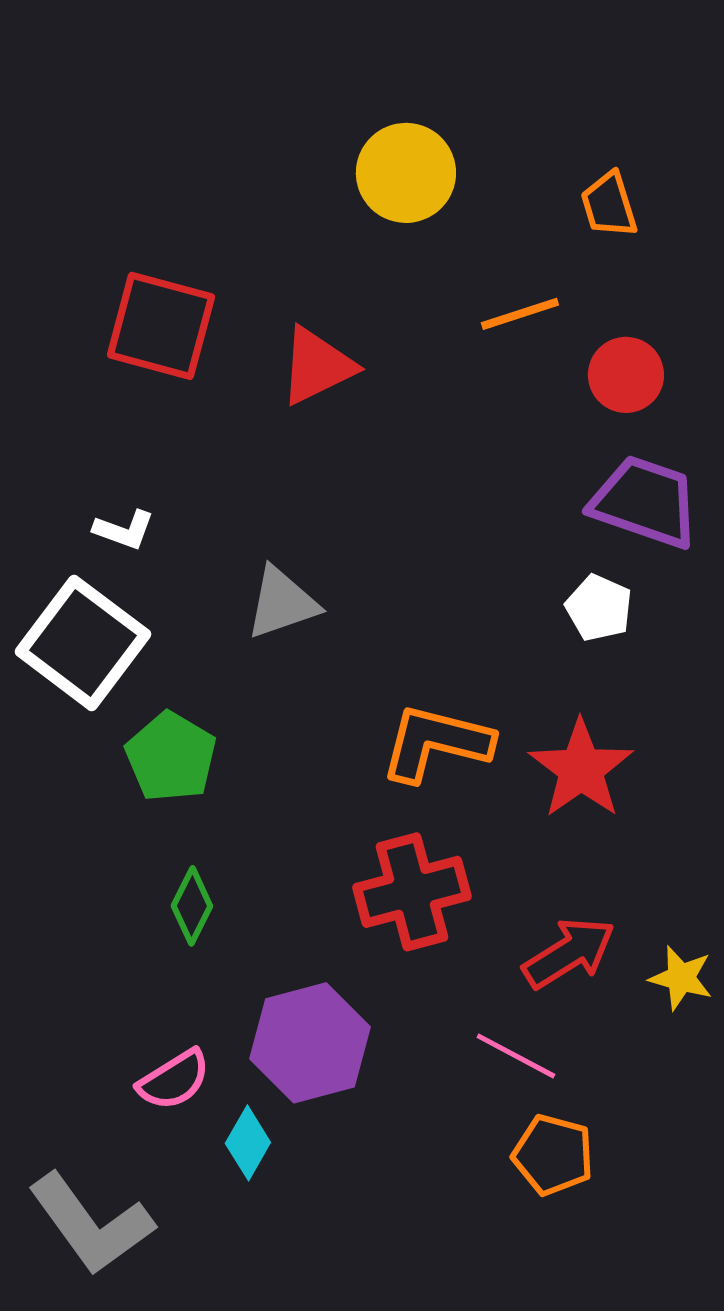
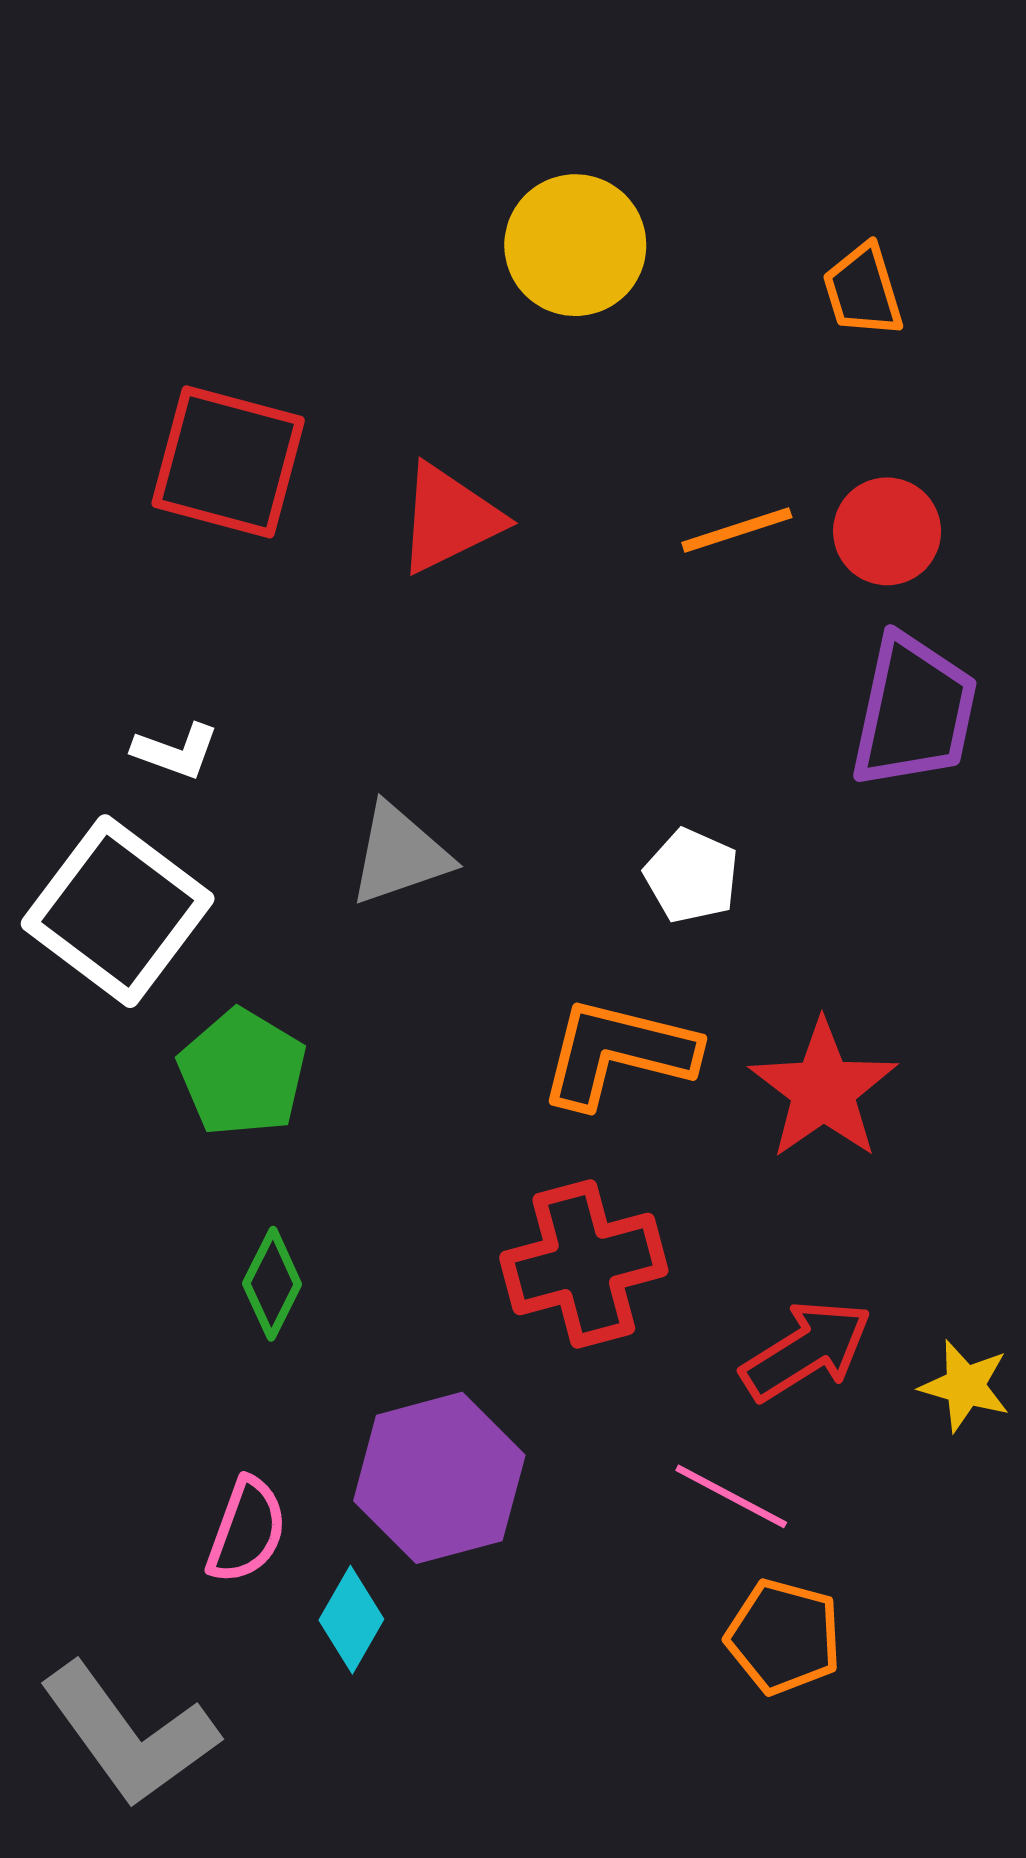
orange line: (520, 314) -> (737, 530), moved
purple trapezoid: (645, 502) -> (914, 711), turned 83
white pentagon: (599, 608) -> (691, 876), moved
pink semicircle: (174, 1080) -> (247, 1530), turned -38

